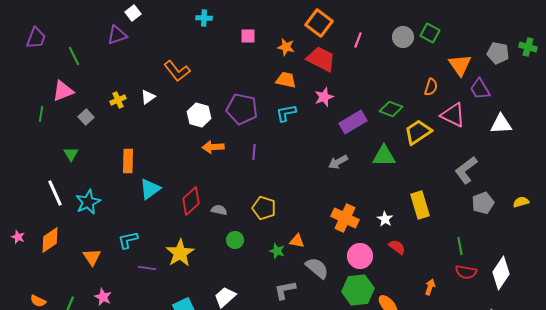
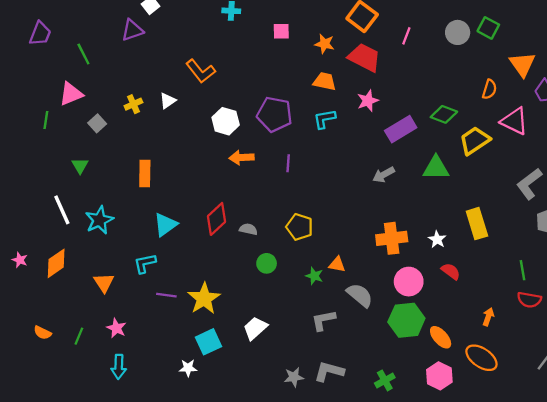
cyan triangle: (150, 189) -> (165, 225), moved
orange cross: (345, 218) -> (392, 238), turned -32
yellow star: (180, 253) -> (204, 299), moved

